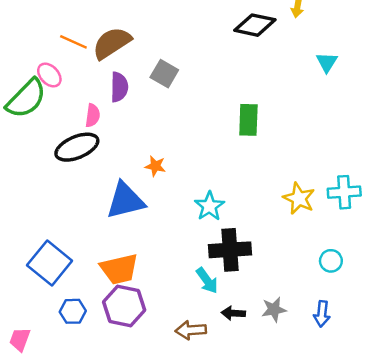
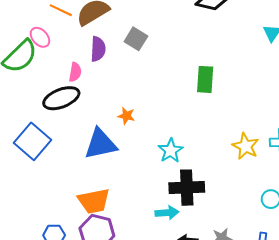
blue square: (50, 263) -> (33, 141), moved
cyan arrow: (207, 281) -> (167, 213), turned -60

